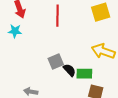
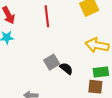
green rectangle: (84, 74) -> (101, 72), moved

